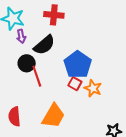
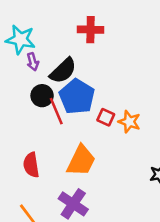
red cross: (54, 15) -> (91, 30), moved
blue pentagon: (78, 65) -> (77, 97), moved

